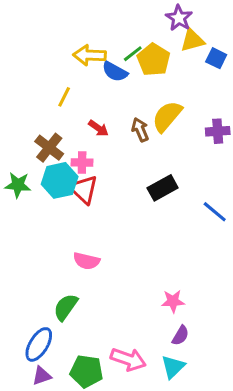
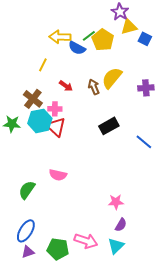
green semicircle: (66, 307) -> (27, 190), moved

